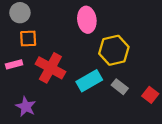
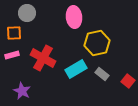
gray circle: (20, 13) -> (27, 13), moved
orange square: (28, 39) -> (14, 33), moved

